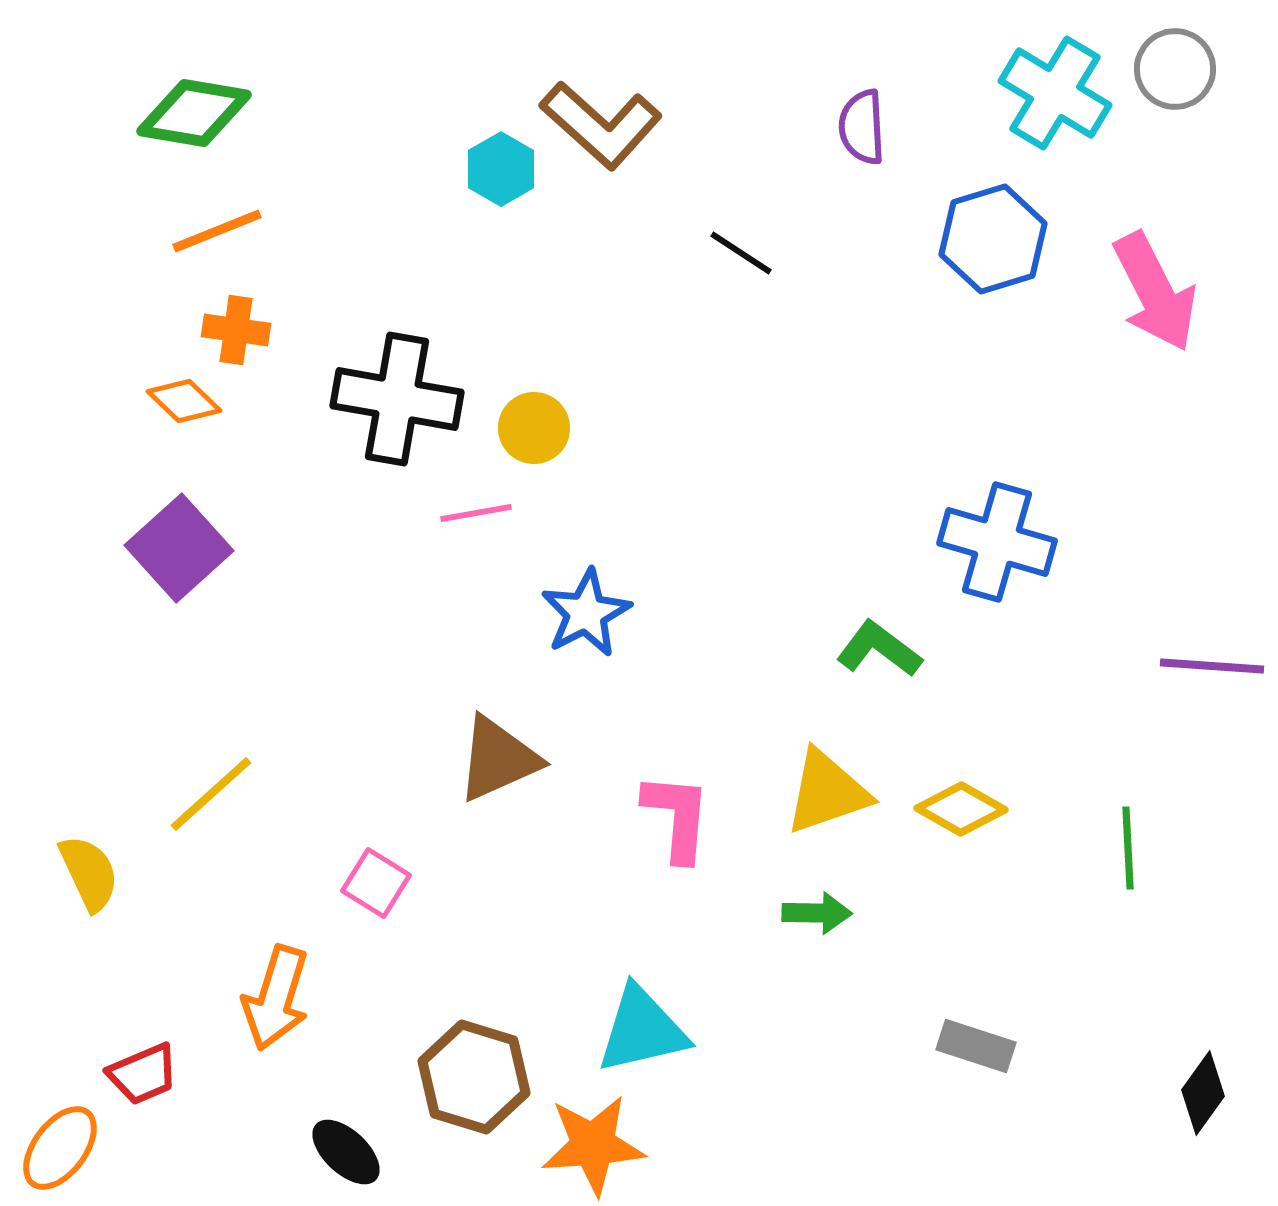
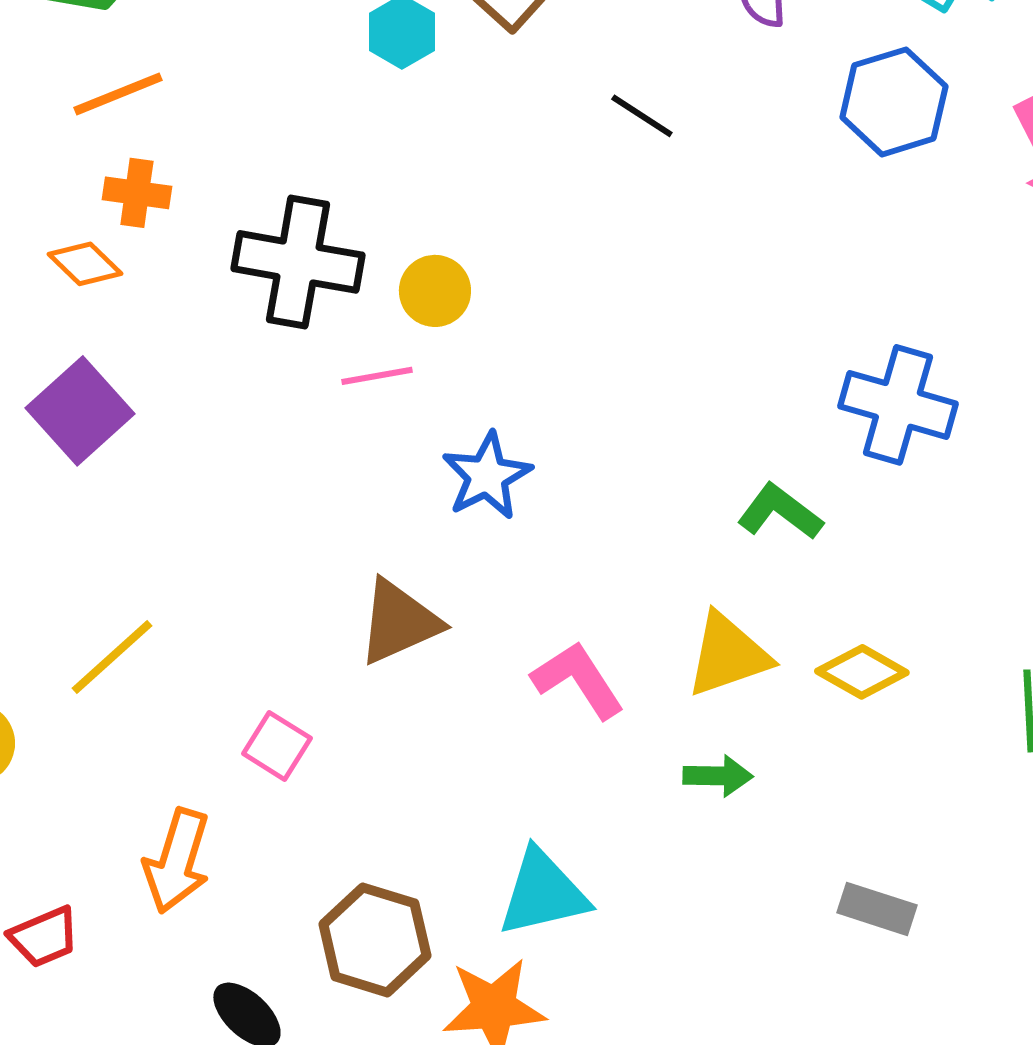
pink L-shape: (677, 817) -> (578, 680), turned -38

